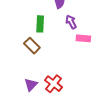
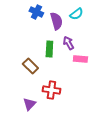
green rectangle: (40, 24) -> (49, 49), moved
red cross: (54, 84) -> (51, 90), moved, turned -30

